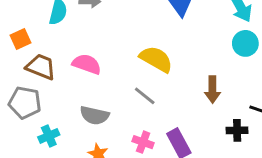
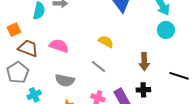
yellow semicircle: (156, 59) -> (106, 42), size x0.7
gray pentagon: (25, 103) -> (18, 72), turned 30
black cross: (237, 130) -> (143, 90), moved

